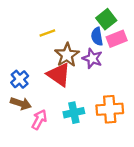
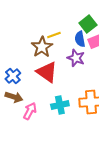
yellow line: (47, 33) -> (54, 35), moved
brown star: (67, 55) -> (42, 47), moved

